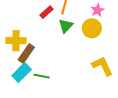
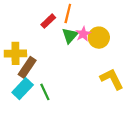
pink star: (97, 10) -> (83, 34), moved
green line: (42, 76) -> (45, 92), turned 56

